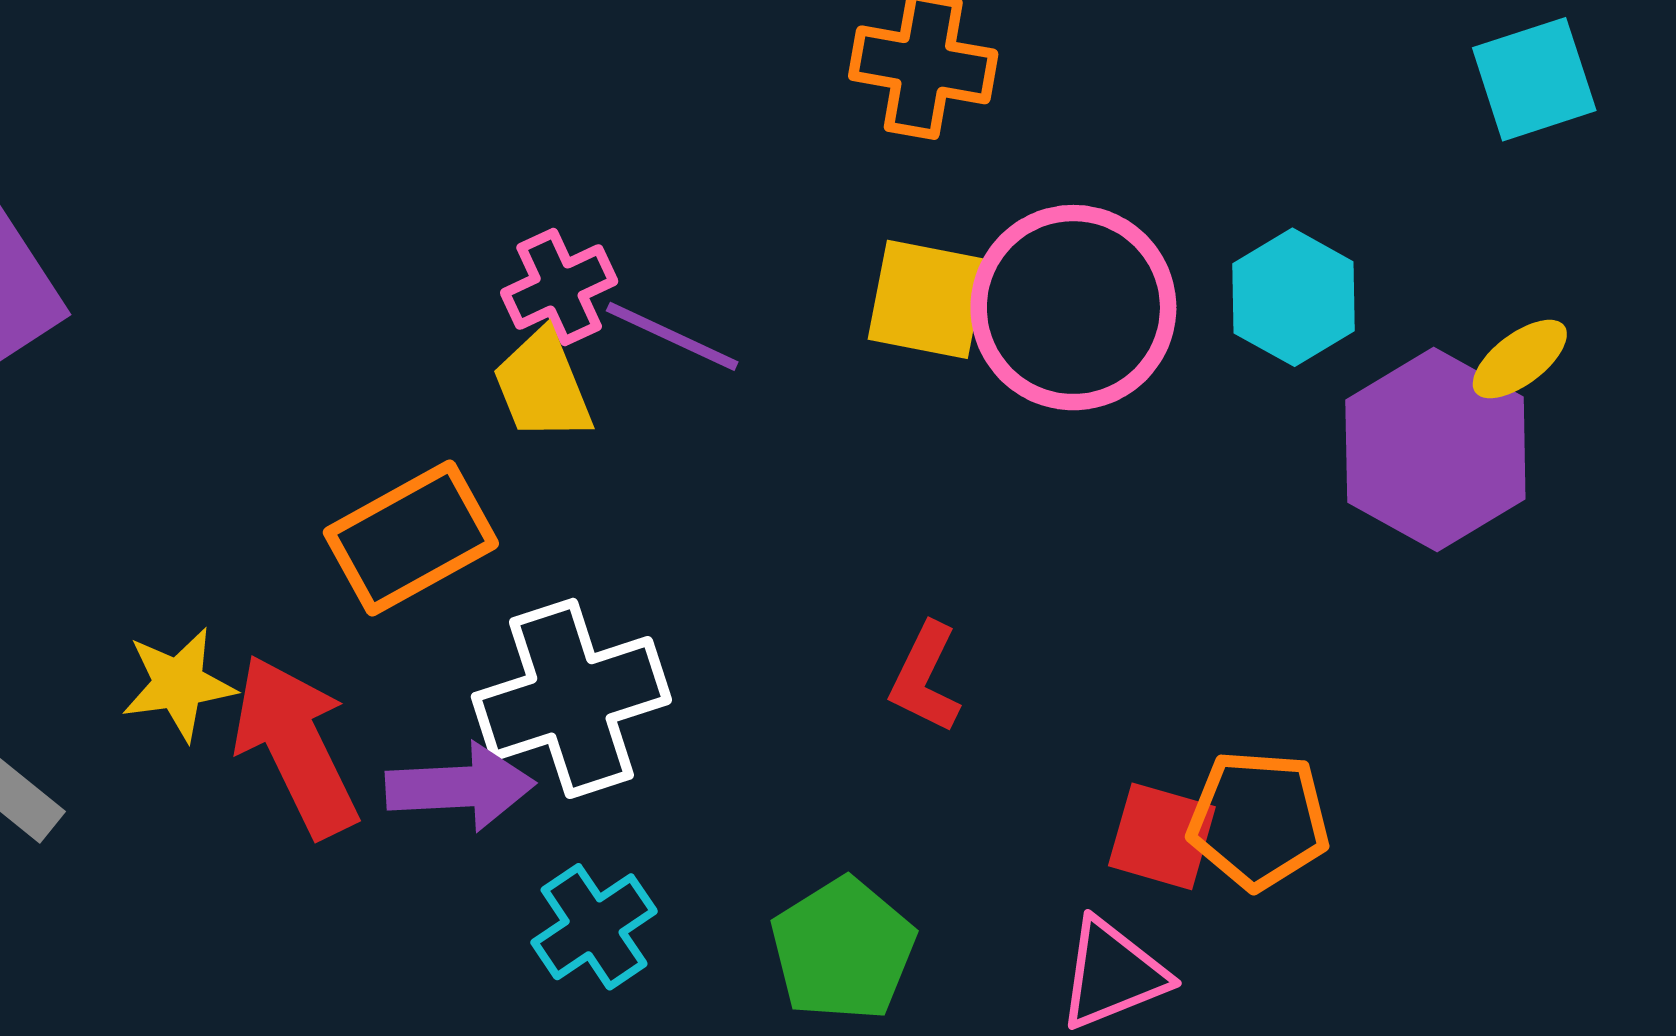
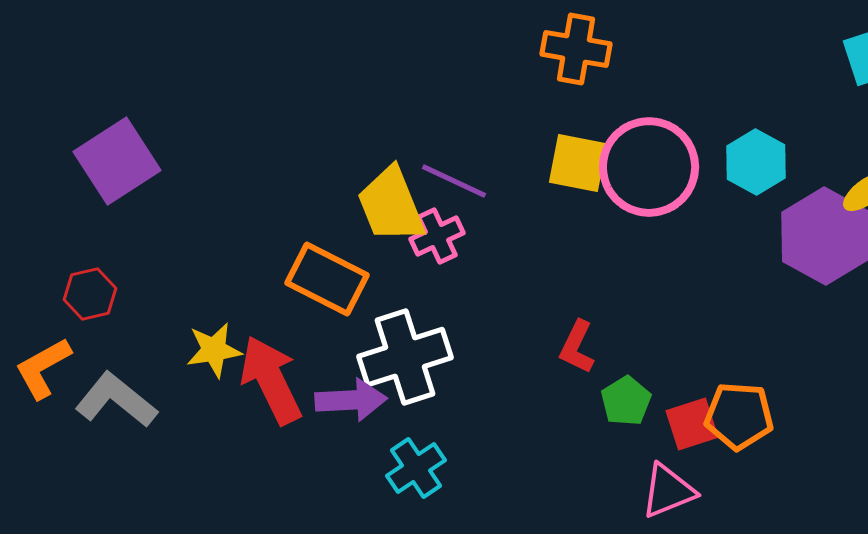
pink cross: (559, 287) -> (437, 236), moved
yellow trapezoid: (543, 386) -> (391, 205), size x1.4
orange rectangle: (411, 538) -> (327, 279), turned 56
red square: (1162, 836) -> (692, 424), turned -34
green pentagon: (843, 949) -> (626, 401), moved, size x0.7

